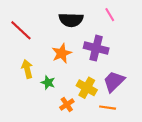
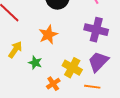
purple cross: (96, 48) -> (96, 30), moved
yellow arrow: (27, 69) -> (15, 50), turned 48

